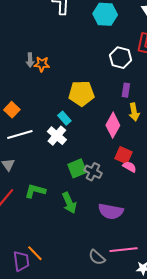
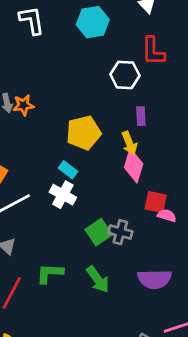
yellow arrow: (134, 112) -> (129, 143), moved

